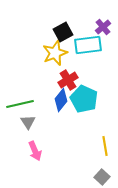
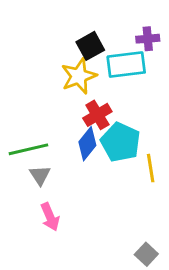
purple cross: (103, 27) -> (148, 39), turned 35
yellow line: (105, 146) -> (151, 168), moved

